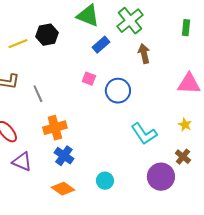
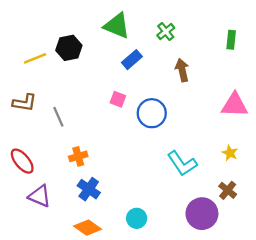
green cross: (130, 21) -> (166, 32), size x0.6
orange cross: (55, 128) -> (78, 156), size x0.7

